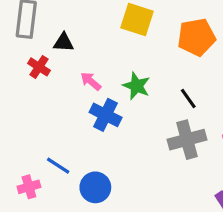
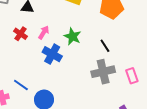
red cross: (39, 67) -> (21, 34), moved
pink arrow: (91, 81) -> (44, 32), turned 80

